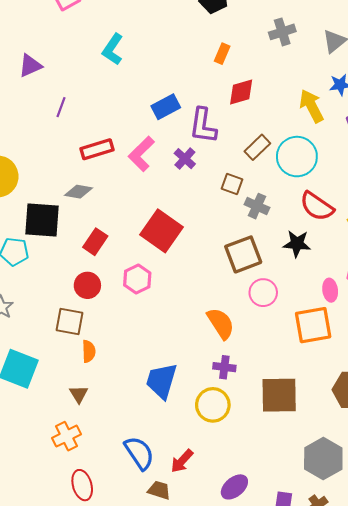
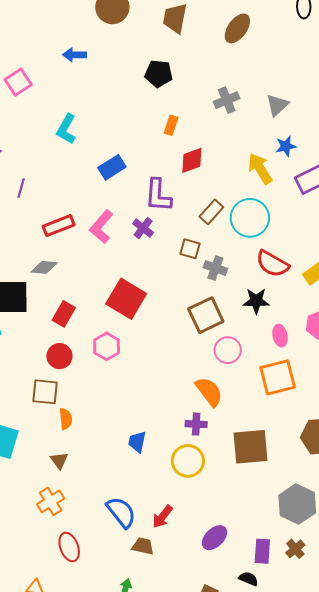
blue rectangle: (166, 107) -> (112, 167), moved
pink ellipse: (330, 290) -> (280, 336), moved
orange semicircle: (221, 323) -> (209, 392), moved
blue trapezoid: (162, 381) -> (137, 442), size x0.6

